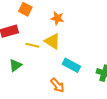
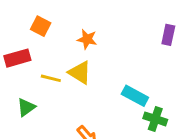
cyan rectangle: (71, 65) -> (135, 96), moved

